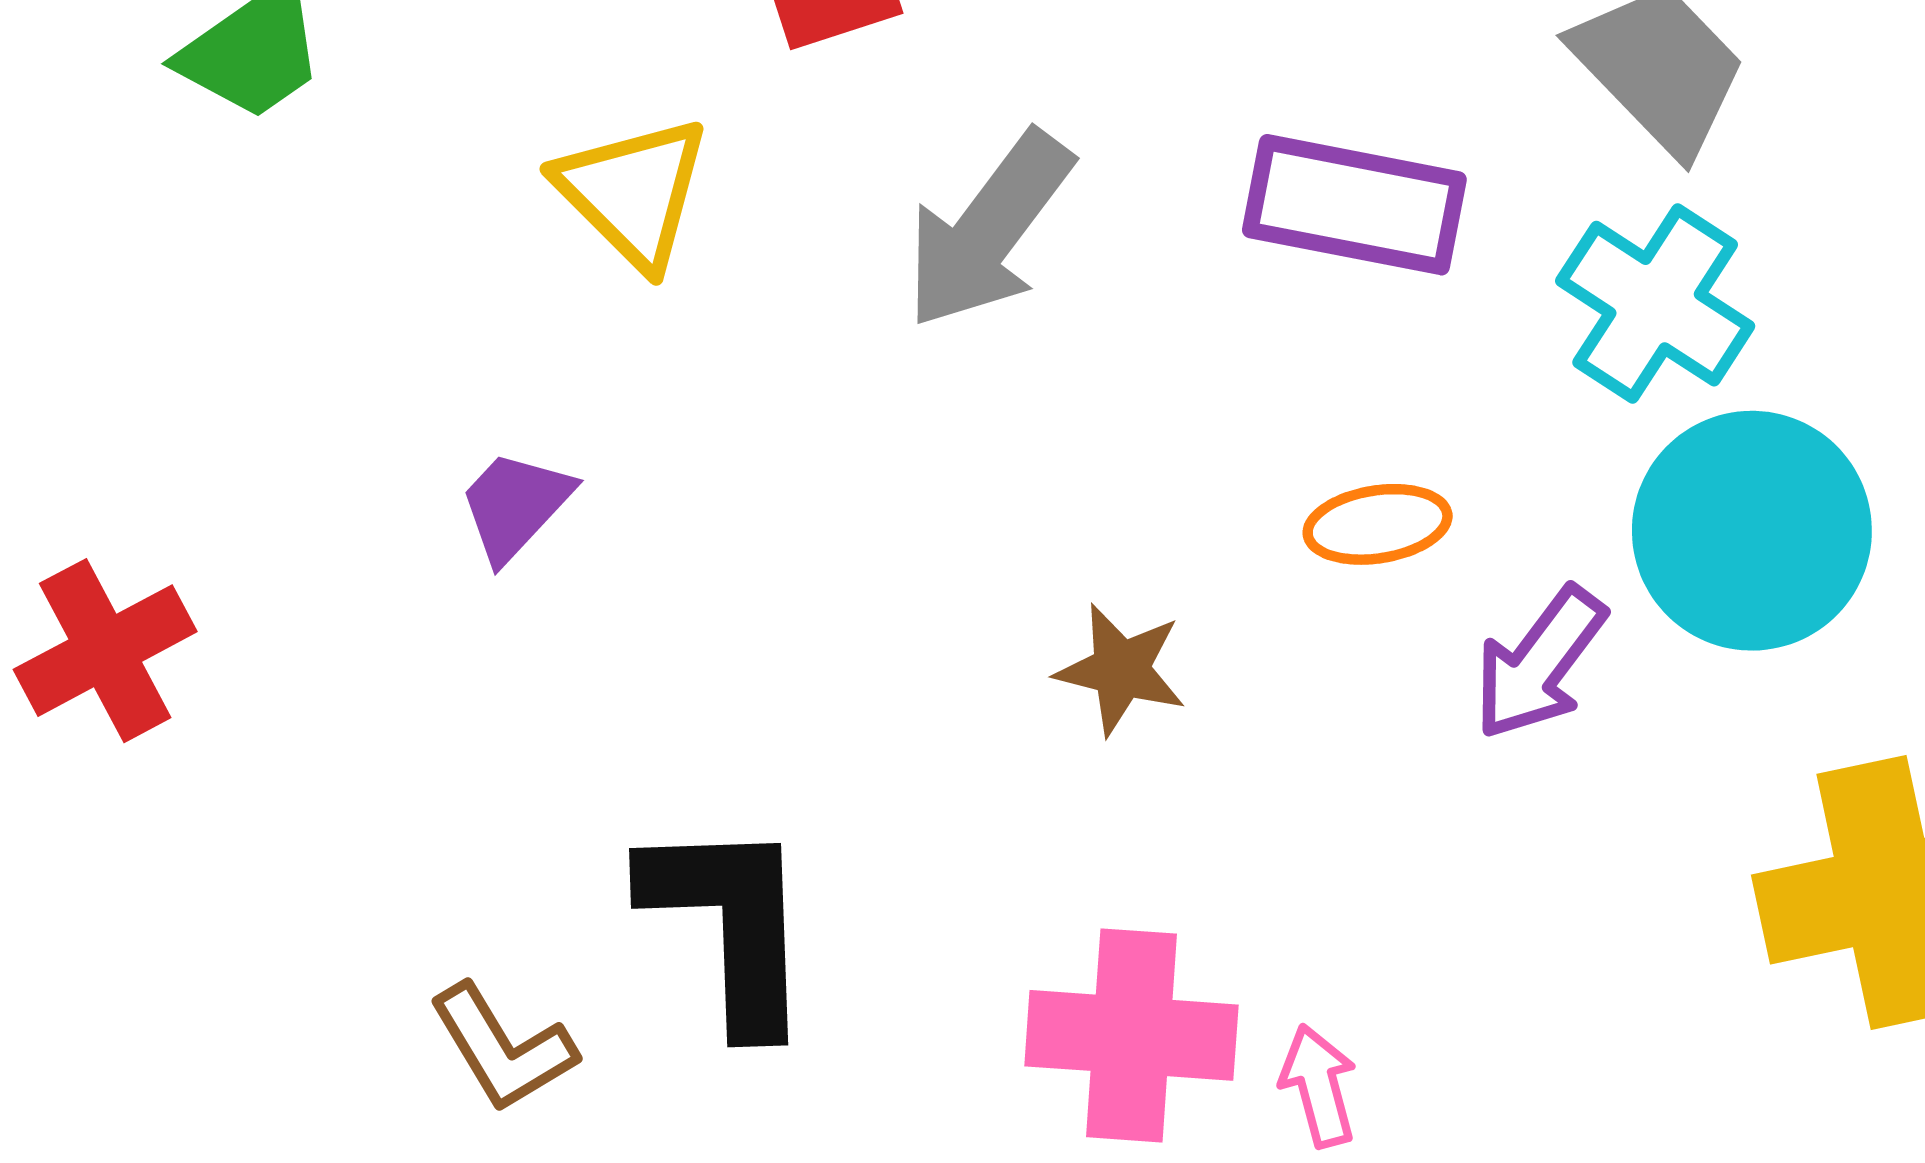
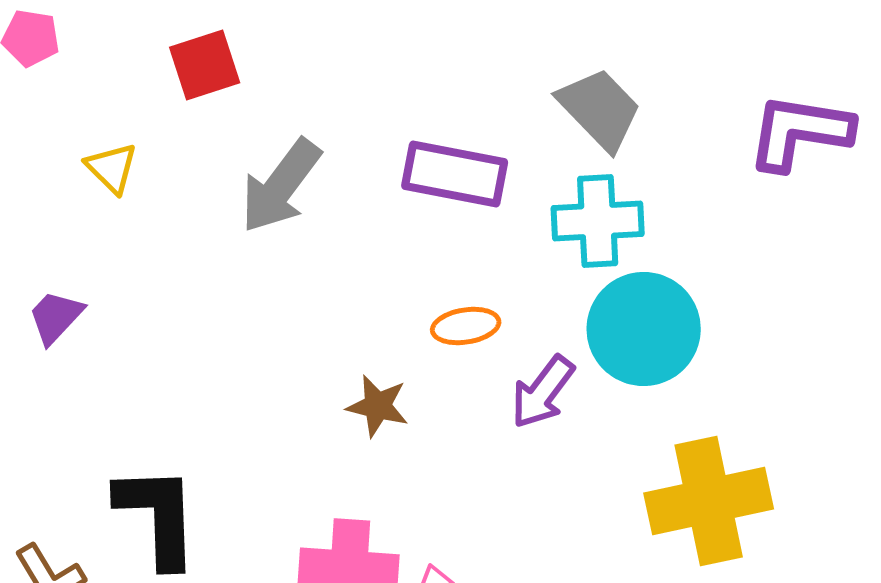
yellow triangle: (633, 192) -> (112, 168), size x0.7
cyan cross: (1655, 304) -> (598, 221), turned -36
brown star: (1121, 669) -> (378, 406), moved

